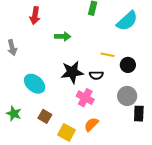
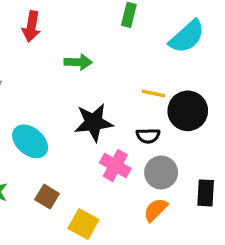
black circle: (128, 65) -> (188, 111), size x1.5
black semicircle: (96, 75) -> (148, 136), moved
gray circle: (127, 96) -> (161, 172), moved
orange semicircle: (91, 124) -> (156, 210), moved

